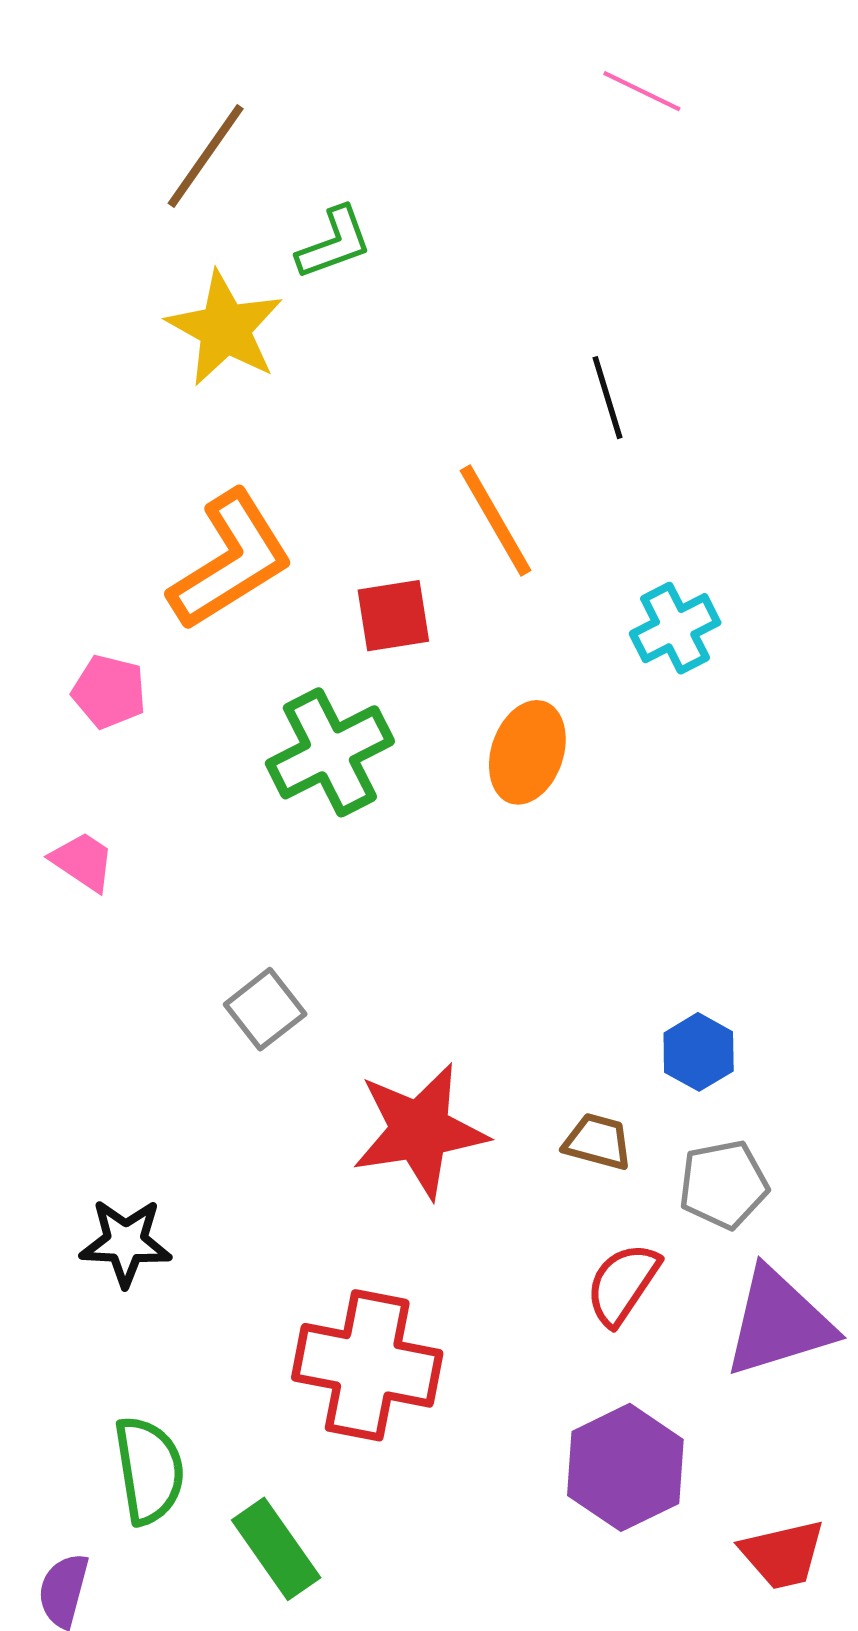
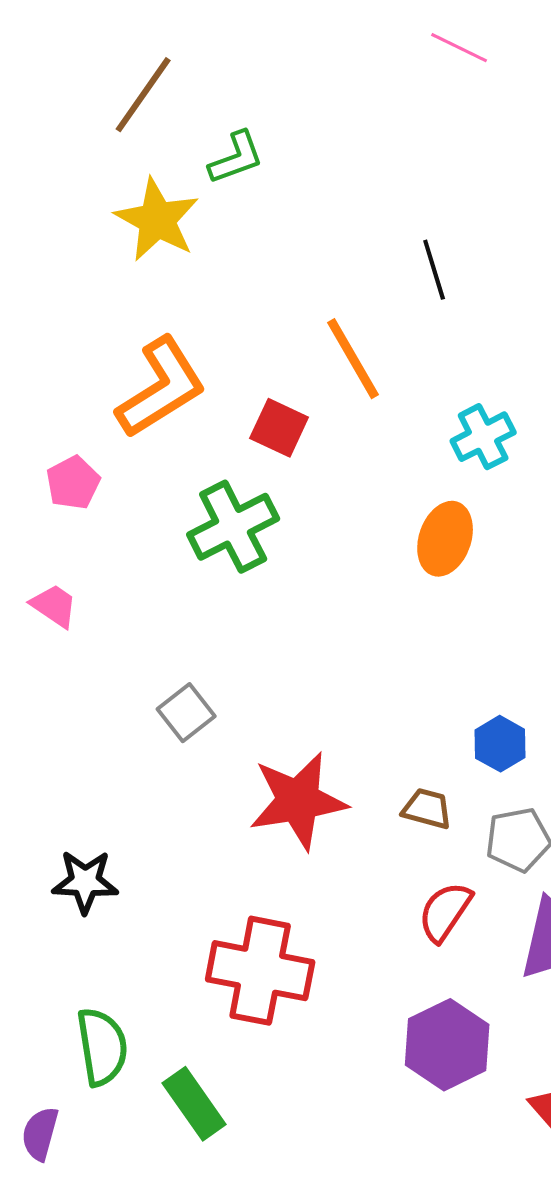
red square: (393, 616) -> (279, 428), turned 34
pink pentagon: (109, 692) -> (73, 483), turned 30
orange ellipse: (527, 752) -> (445, 539), moved

